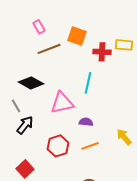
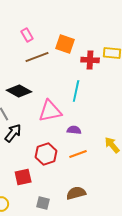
red square: (25, 169) -> (23, 177), moved, turned 30

